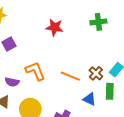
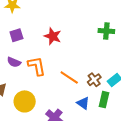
red star: (55, 27) -> (53, 36), moved
purple semicircle: (12, 82) -> (14, 62), moved

